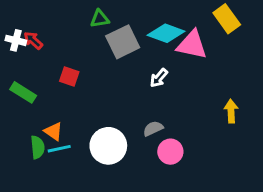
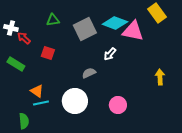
green triangle: (100, 19) -> (53, 20), moved
red arrow: (33, 40) -> (24, 38), moved
gray semicircle: (153, 128) -> (89, 73), moved
green semicircle: (38, 147) -> (24, 121), moved

